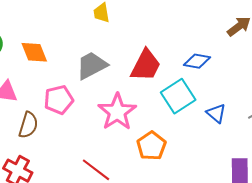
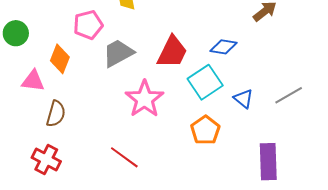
orange diamond: (34, 52) -> (60, 59), moved, turned 44
pink pentagon: (59, 100) -> (88, 25), moved
orange pentagon: (151, 146) -> (205, 130), moved

